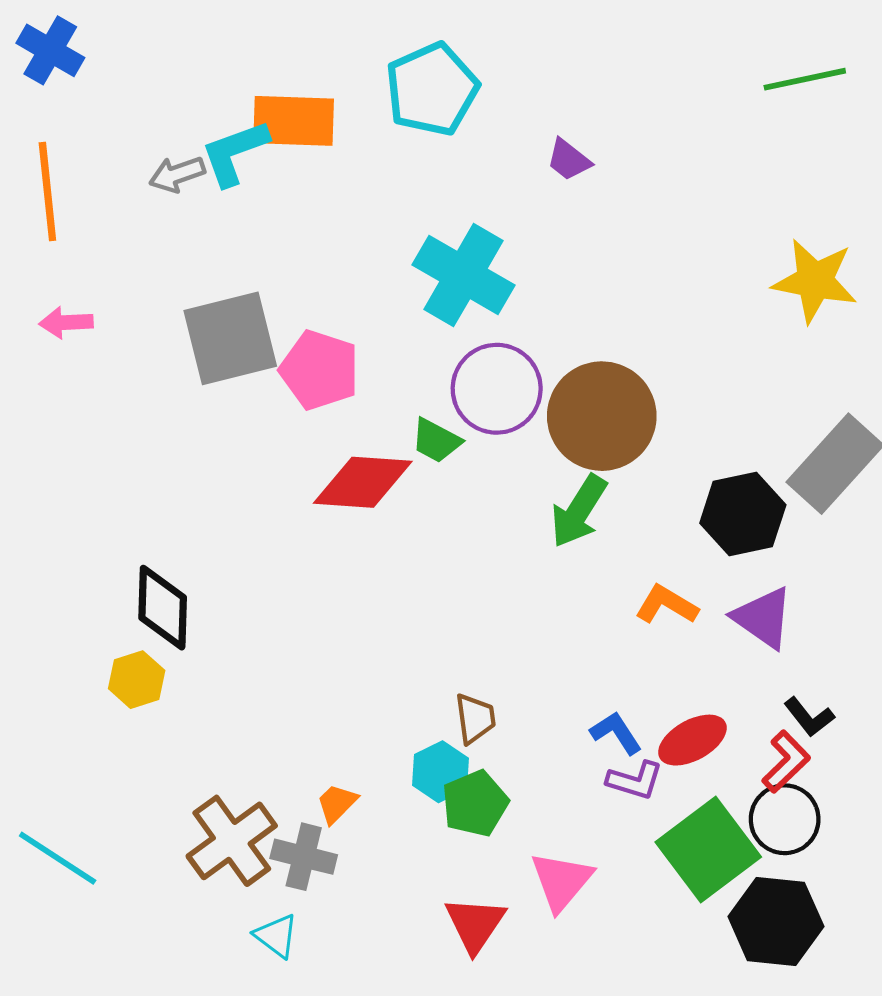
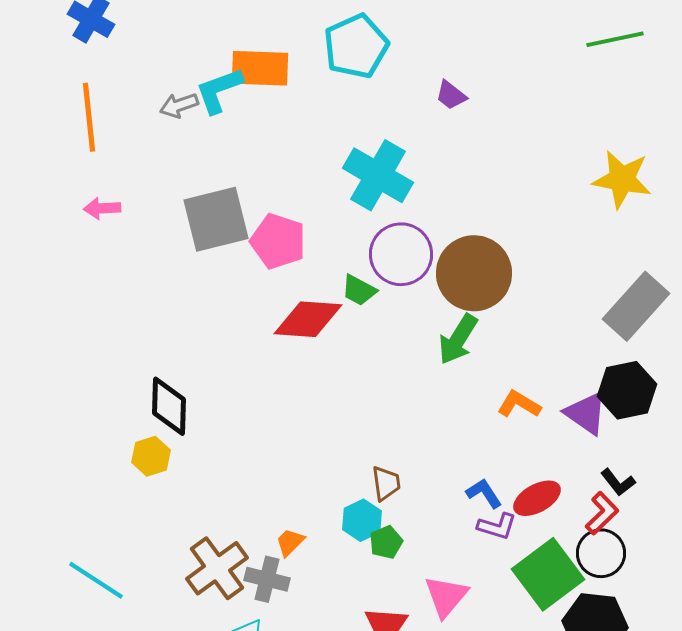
black hexagon: (743, 514) -> (627, 390), moved
green pentagon: (475, 803) -> (386, 542), size x0.7

